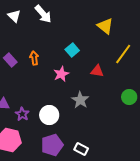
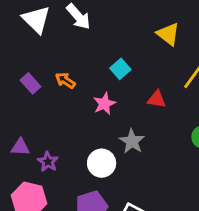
white triangle: (14, 16) -> (36, 20), size x1.5
orange arrow: (34, 58) -> (65, 80), turned -48
white circle: (49, 115) -> (102, 163), moved

